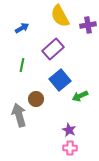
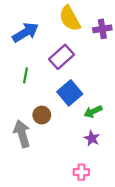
blue arrow: (22, 28) -> (25, 32), size x1.6
purple star: (69, 130) -> (92, 138), moved

